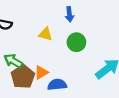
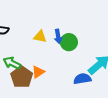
blue arrow: (69, 14) -> (58, 36), moved
blue semicircle: (57, 85) -> (82, 79), moved

